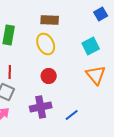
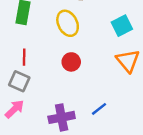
purple cross: (41, 107) -> (62, 117), moved

